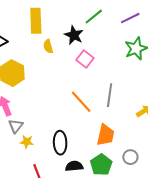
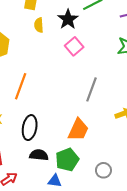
orange line: (81, 102) -> (21, 86), moved, turned 50
gray circle: (130, 157) -> (103, 170), moved

